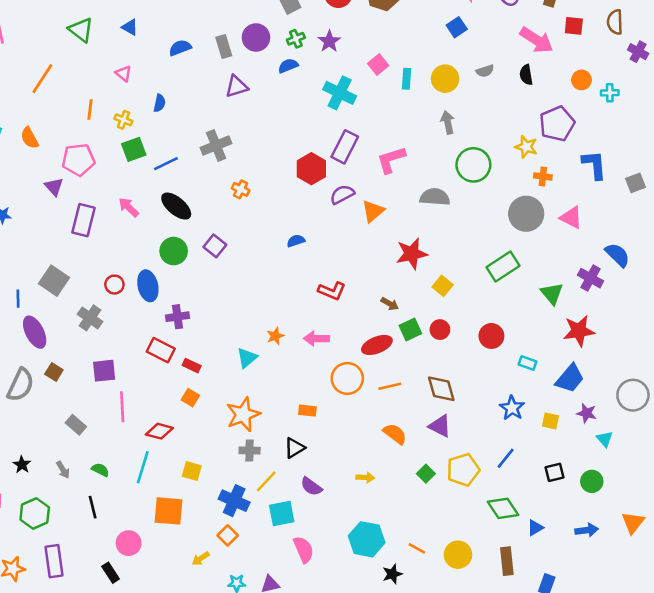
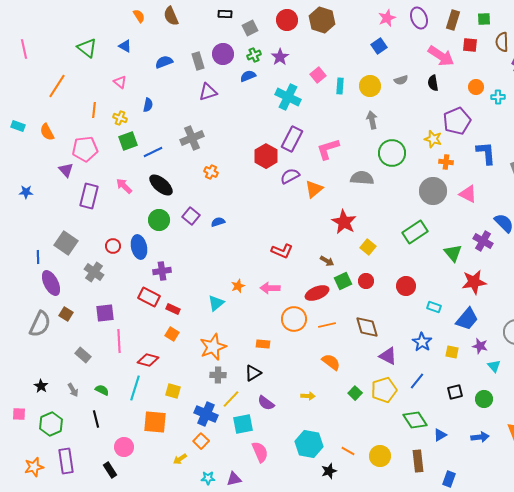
blue semicircle: (296, 241) -> (218, 222), moved
red star: (412, 254) -> (344, 222), turned -30
purple triangle: (440, 426) -> (388, 356), moved

